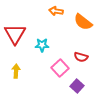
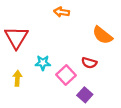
orange semicircle: (83, 22) -> (102, 35), moved
cyan star: (42, 45) -> (43, 63), moved

